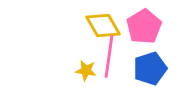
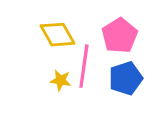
yellow diamond: (103, 25) -> (58, 35), moved

